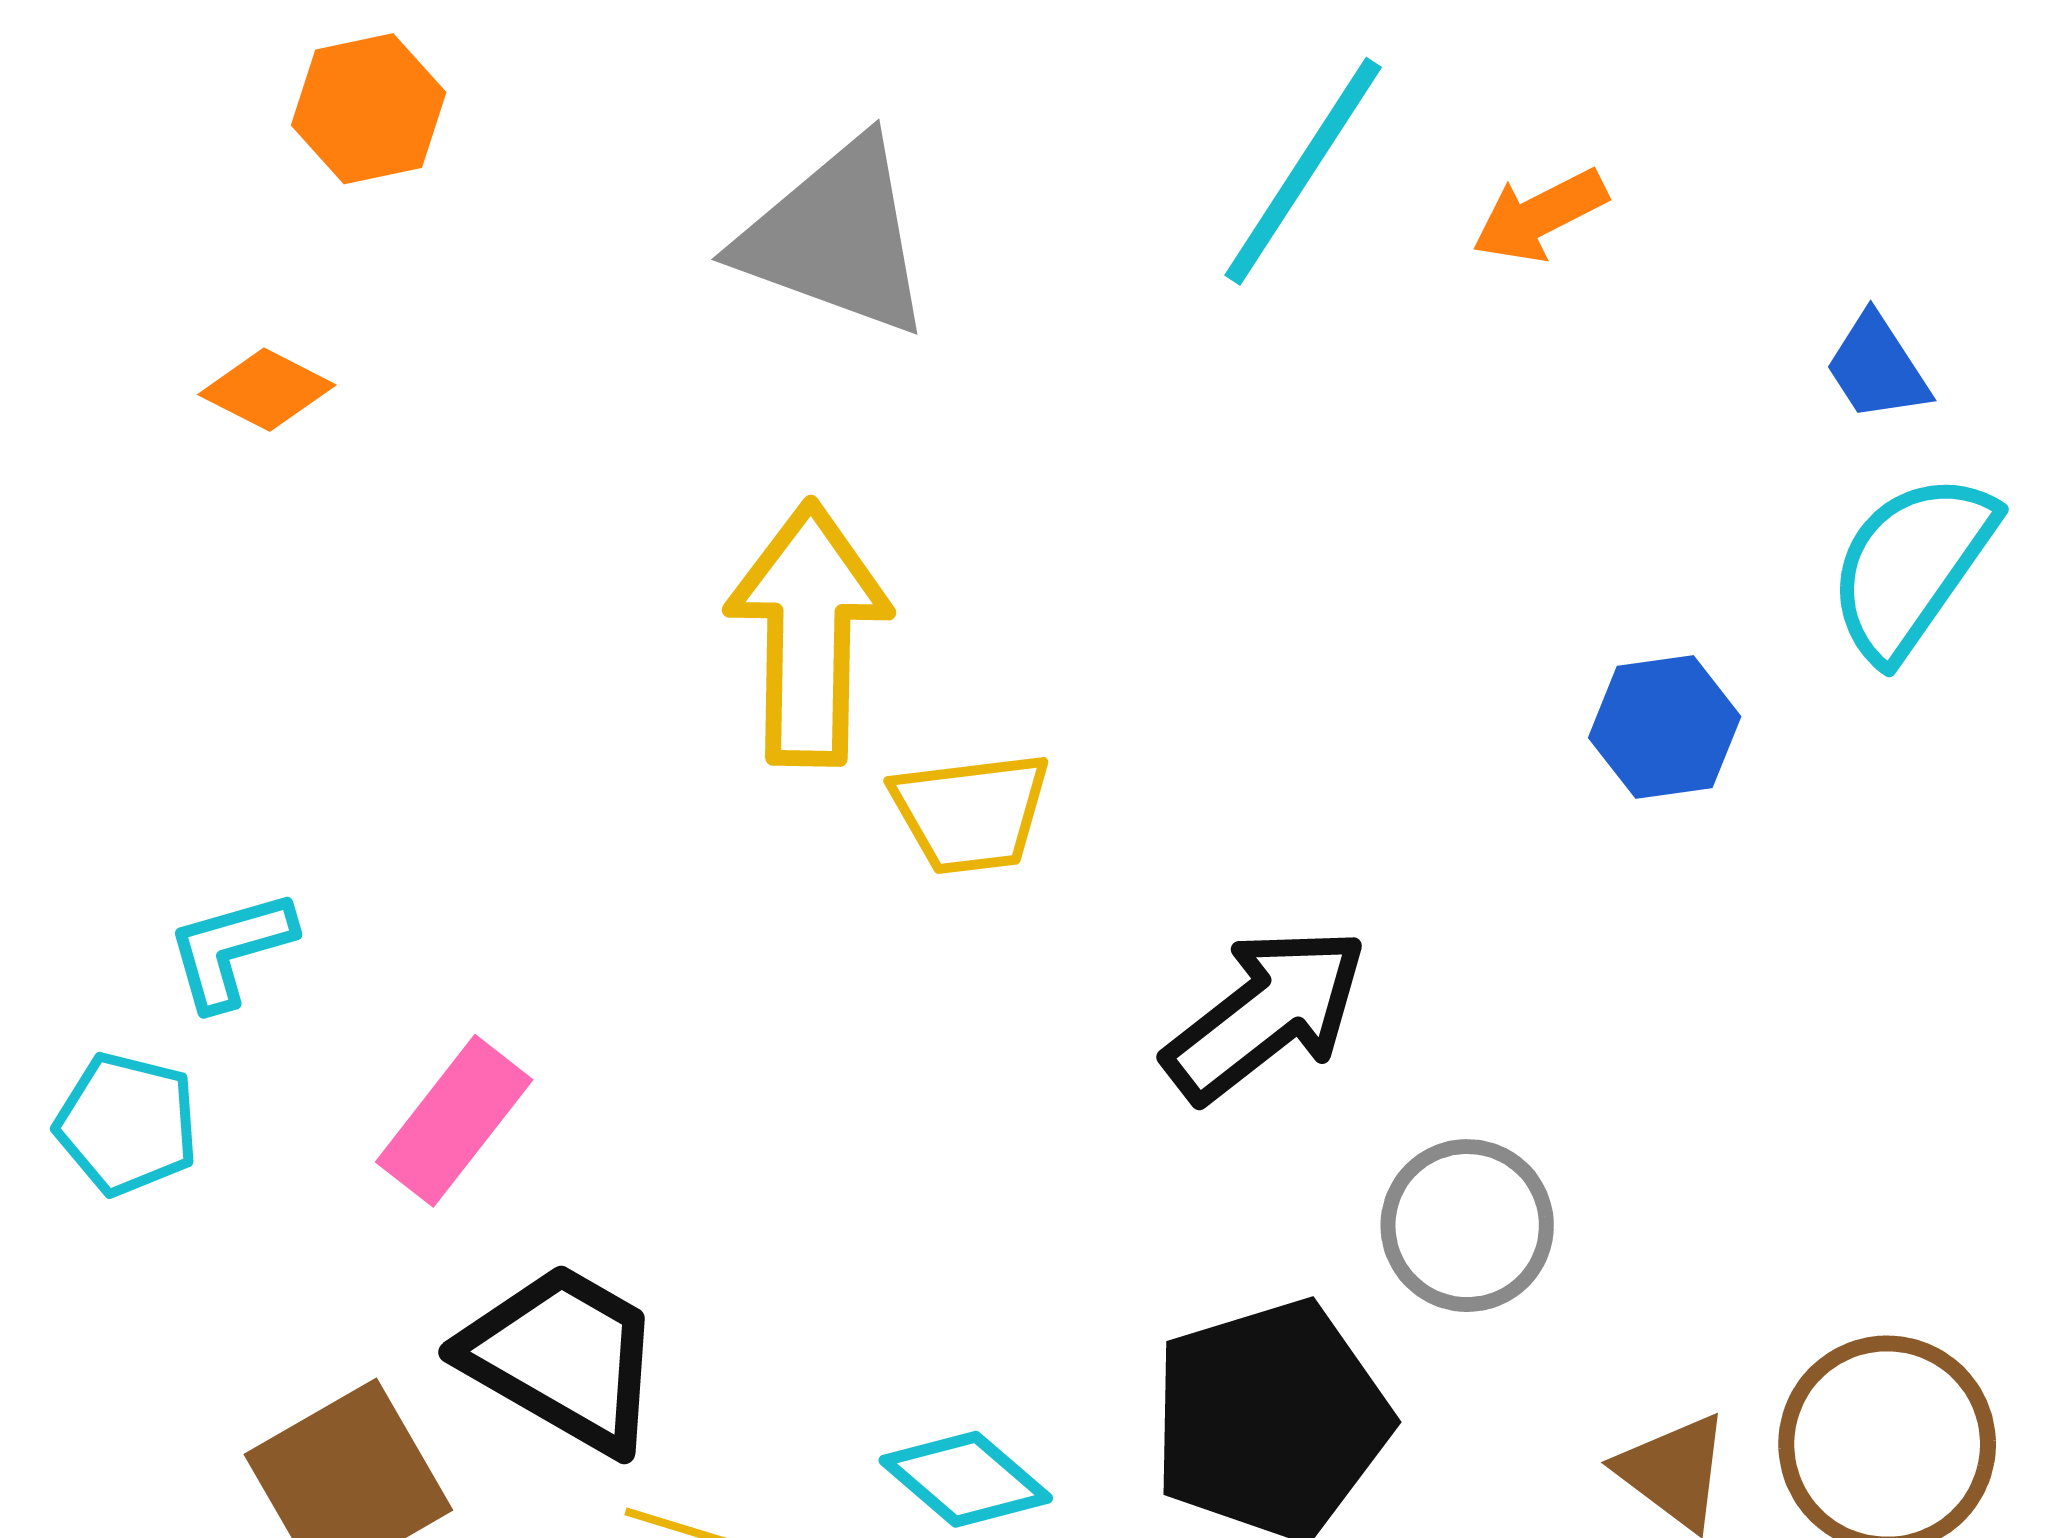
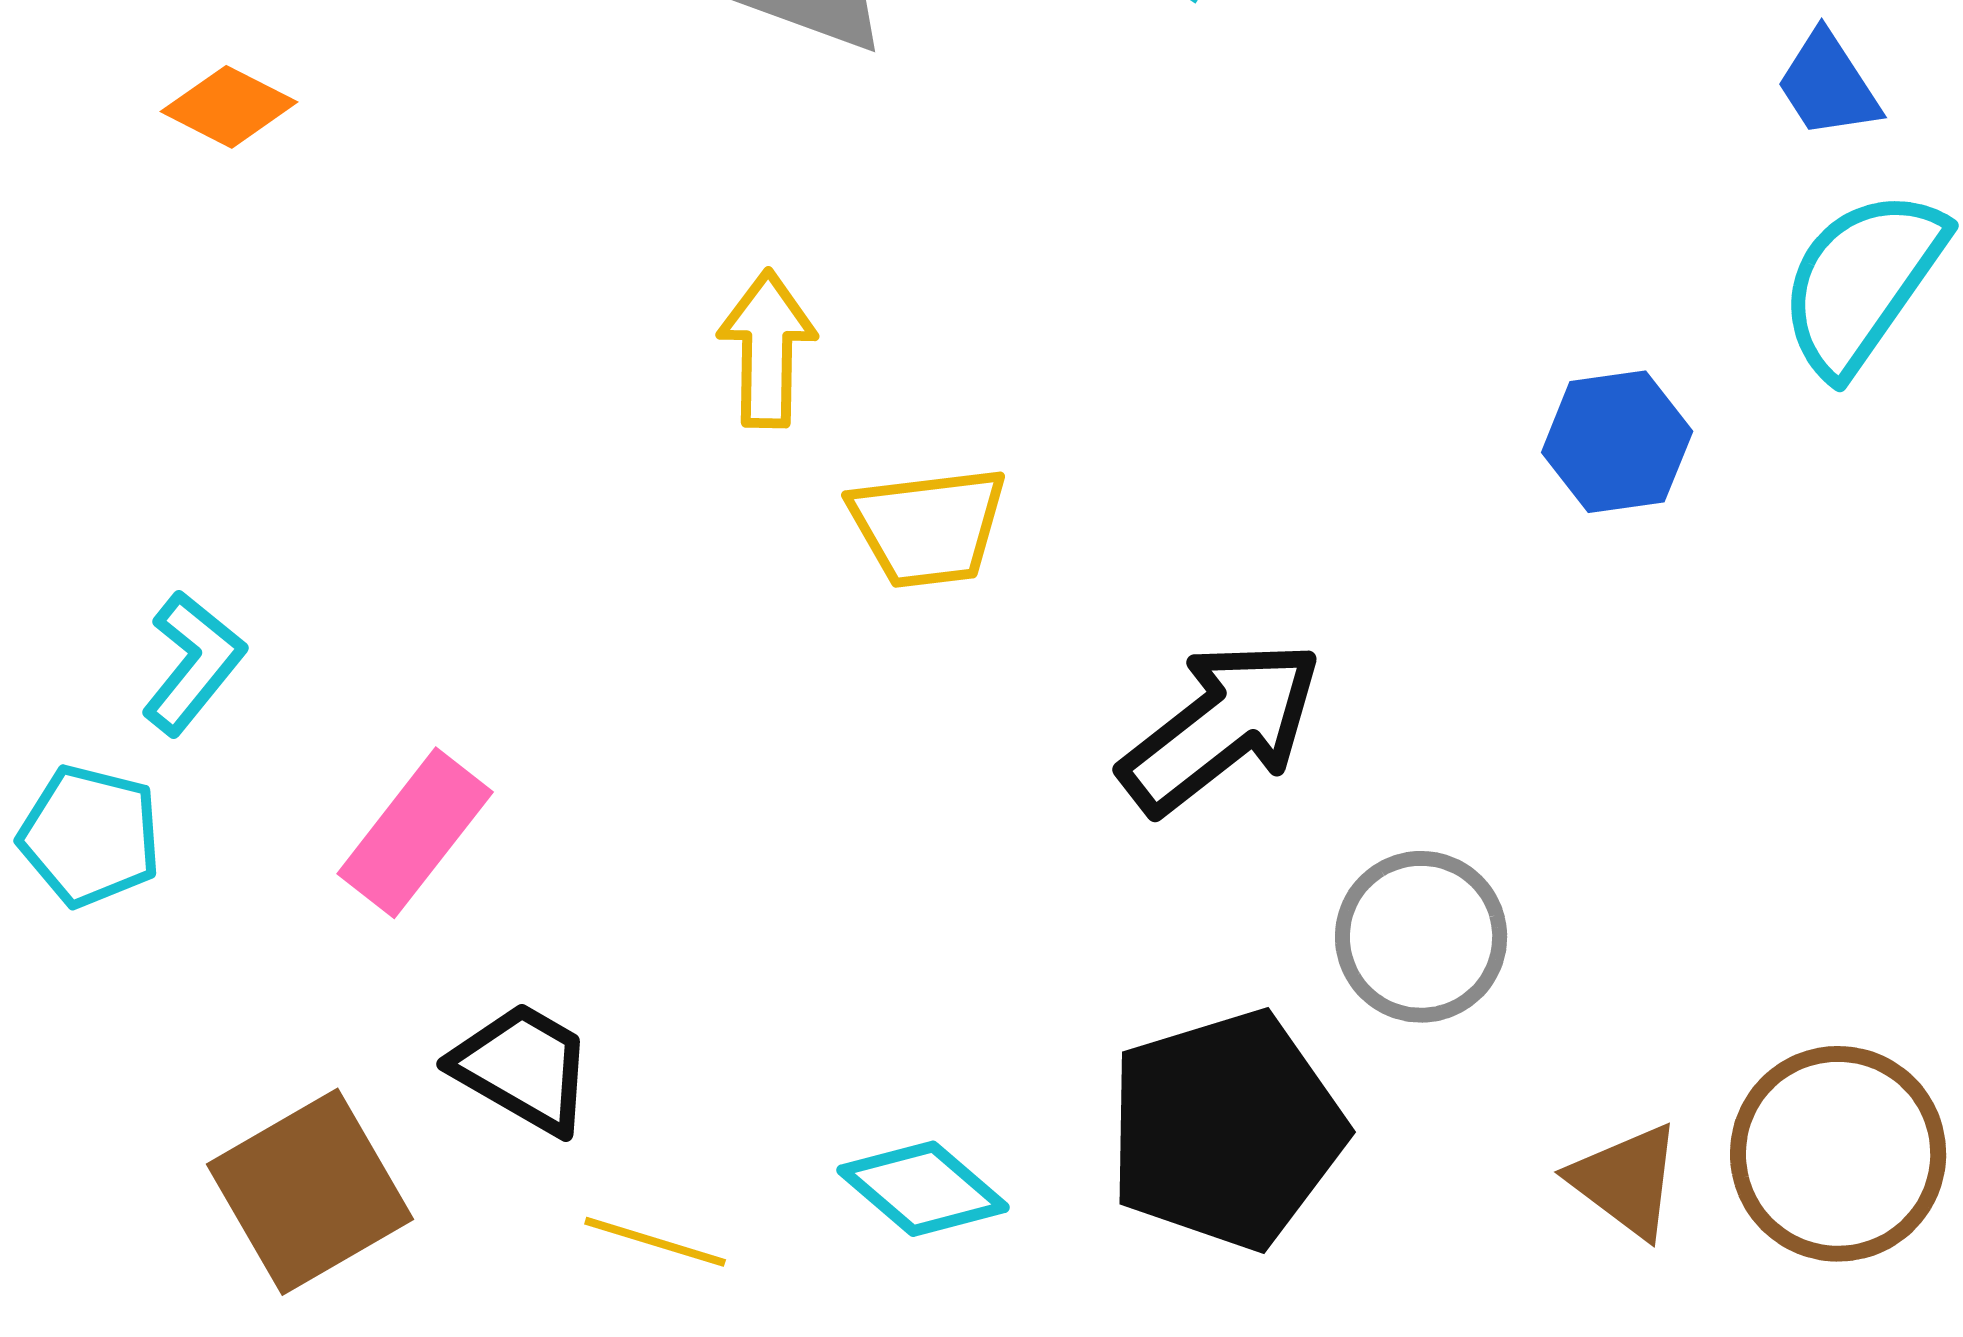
yellow arrow: (809, 633) -> (767, 349), size x0.6
cyan L-shape: (231, 950) -> (193, 663), turned 145
black trapezoid: (563, 1357) -> (523, 1068), size x0.7

